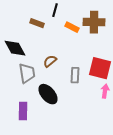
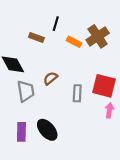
brown cross: (94, 22) -> (98, 36), turned -35
black ellipse: (48, 94) -> (47, 130), moved

